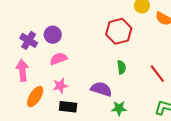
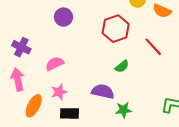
purple circle: (53, 35) -> (63, 17), moved
green semicircle: (121, 67) -> (122, 66), turned 64
red line: (157, 74) -> (153, 47), moved

